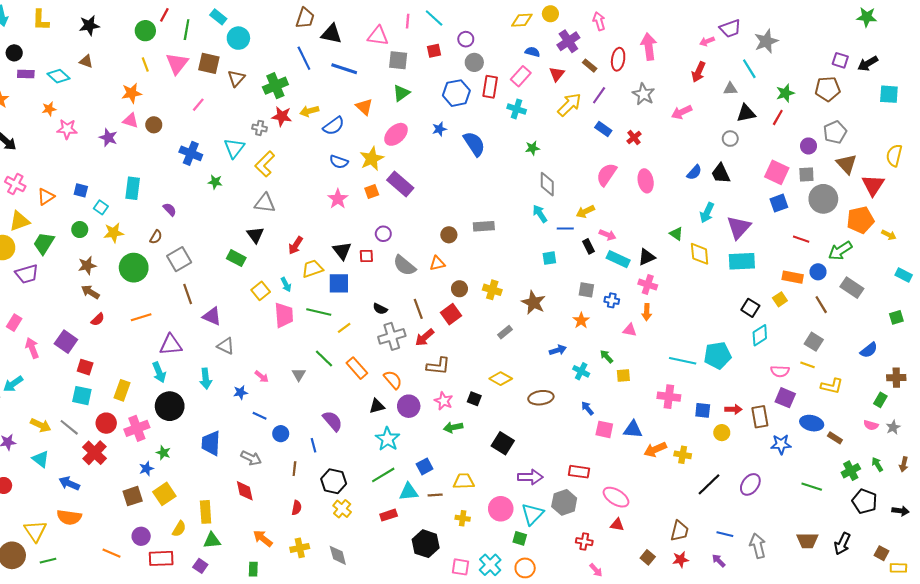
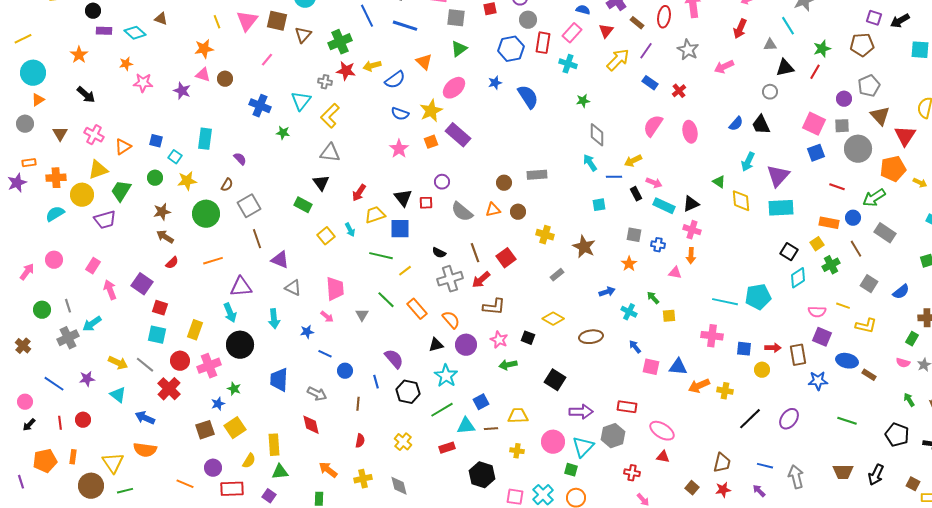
brown circle: (459, 289) -> (518, 212), moved
pink trapezoid: (284, 315) -> (335, 289), moved
gray square: (814, 342) -> (869, 284), moved
green cross: (851, 471) -> (831, 265), moved
black hexagon: (334, 481) -> (408, 392), moved

